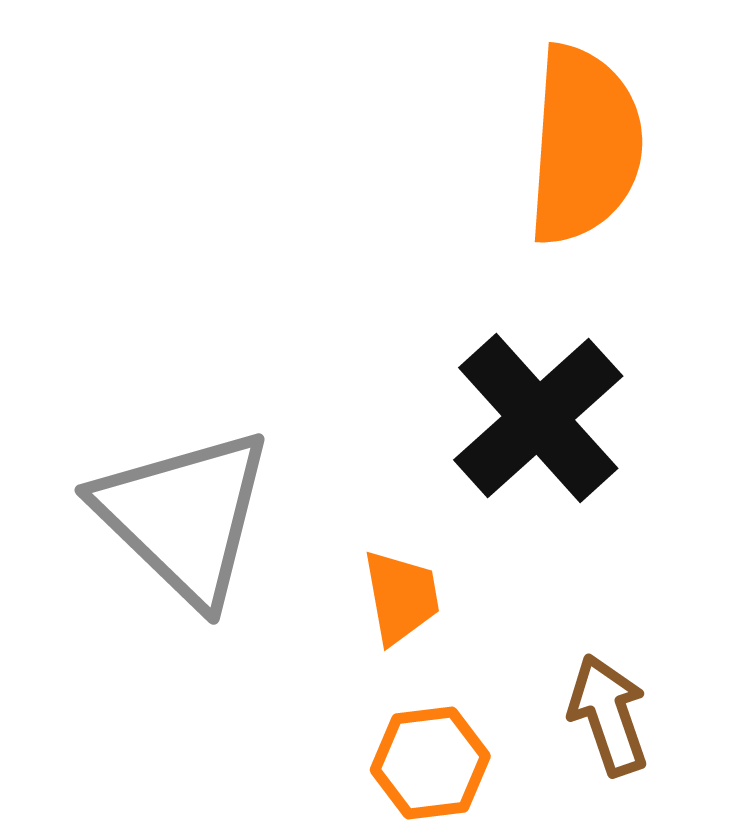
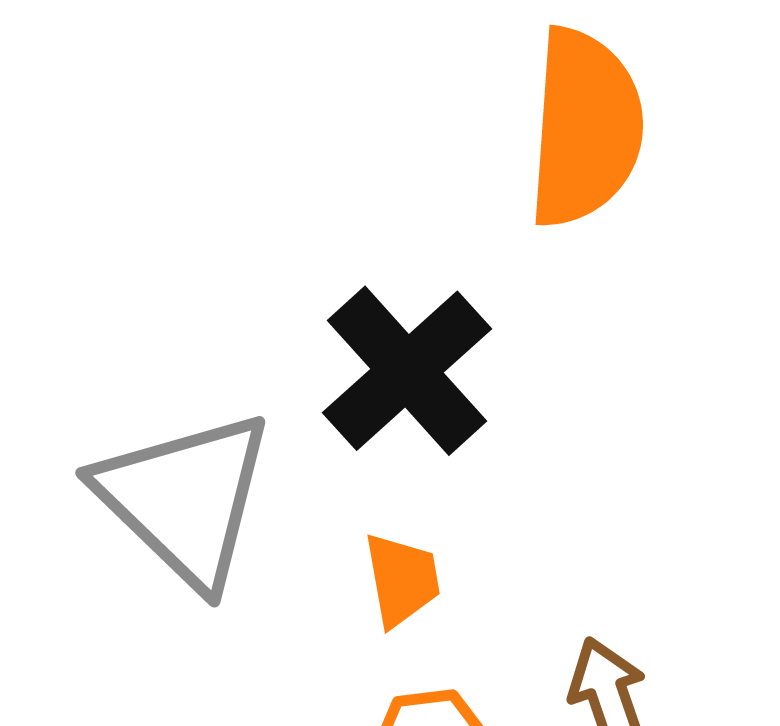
black cross: (538, 418) -> (407, 371), moved

